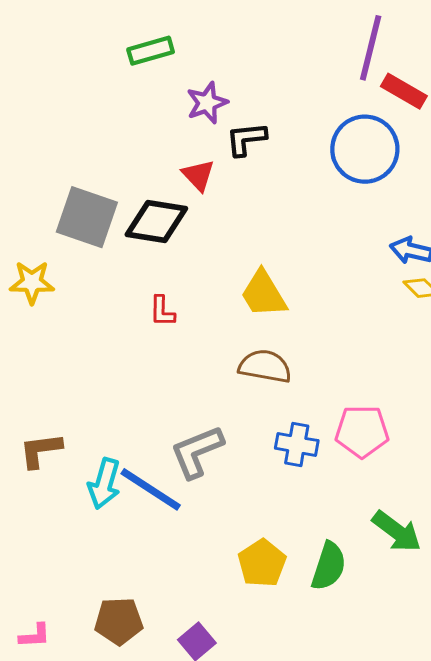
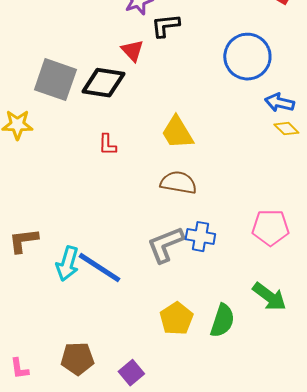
blue circle: (365, 149) -> (247, 57), moved
pink pentagon: (362, 431) -> (270, 228), moved
gray L-shape: (197, 452) -> (165, 245), moved
pink L-shape: (35, 636) -> (19, 369), turned 85

